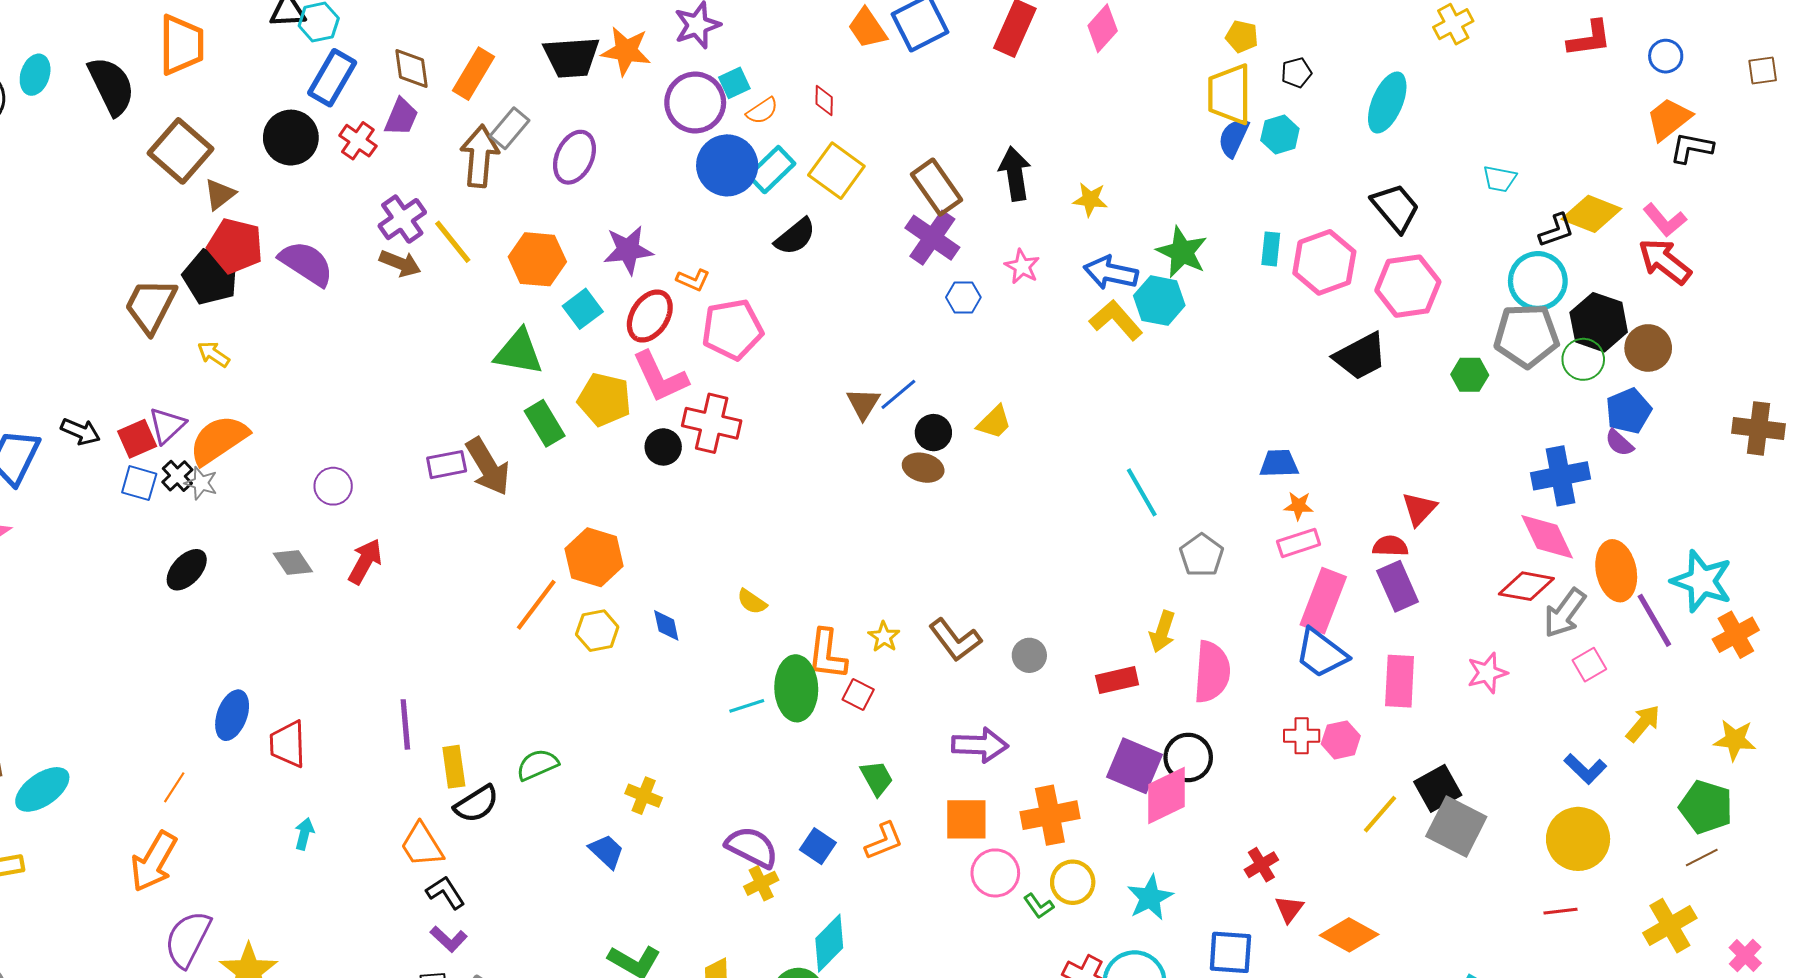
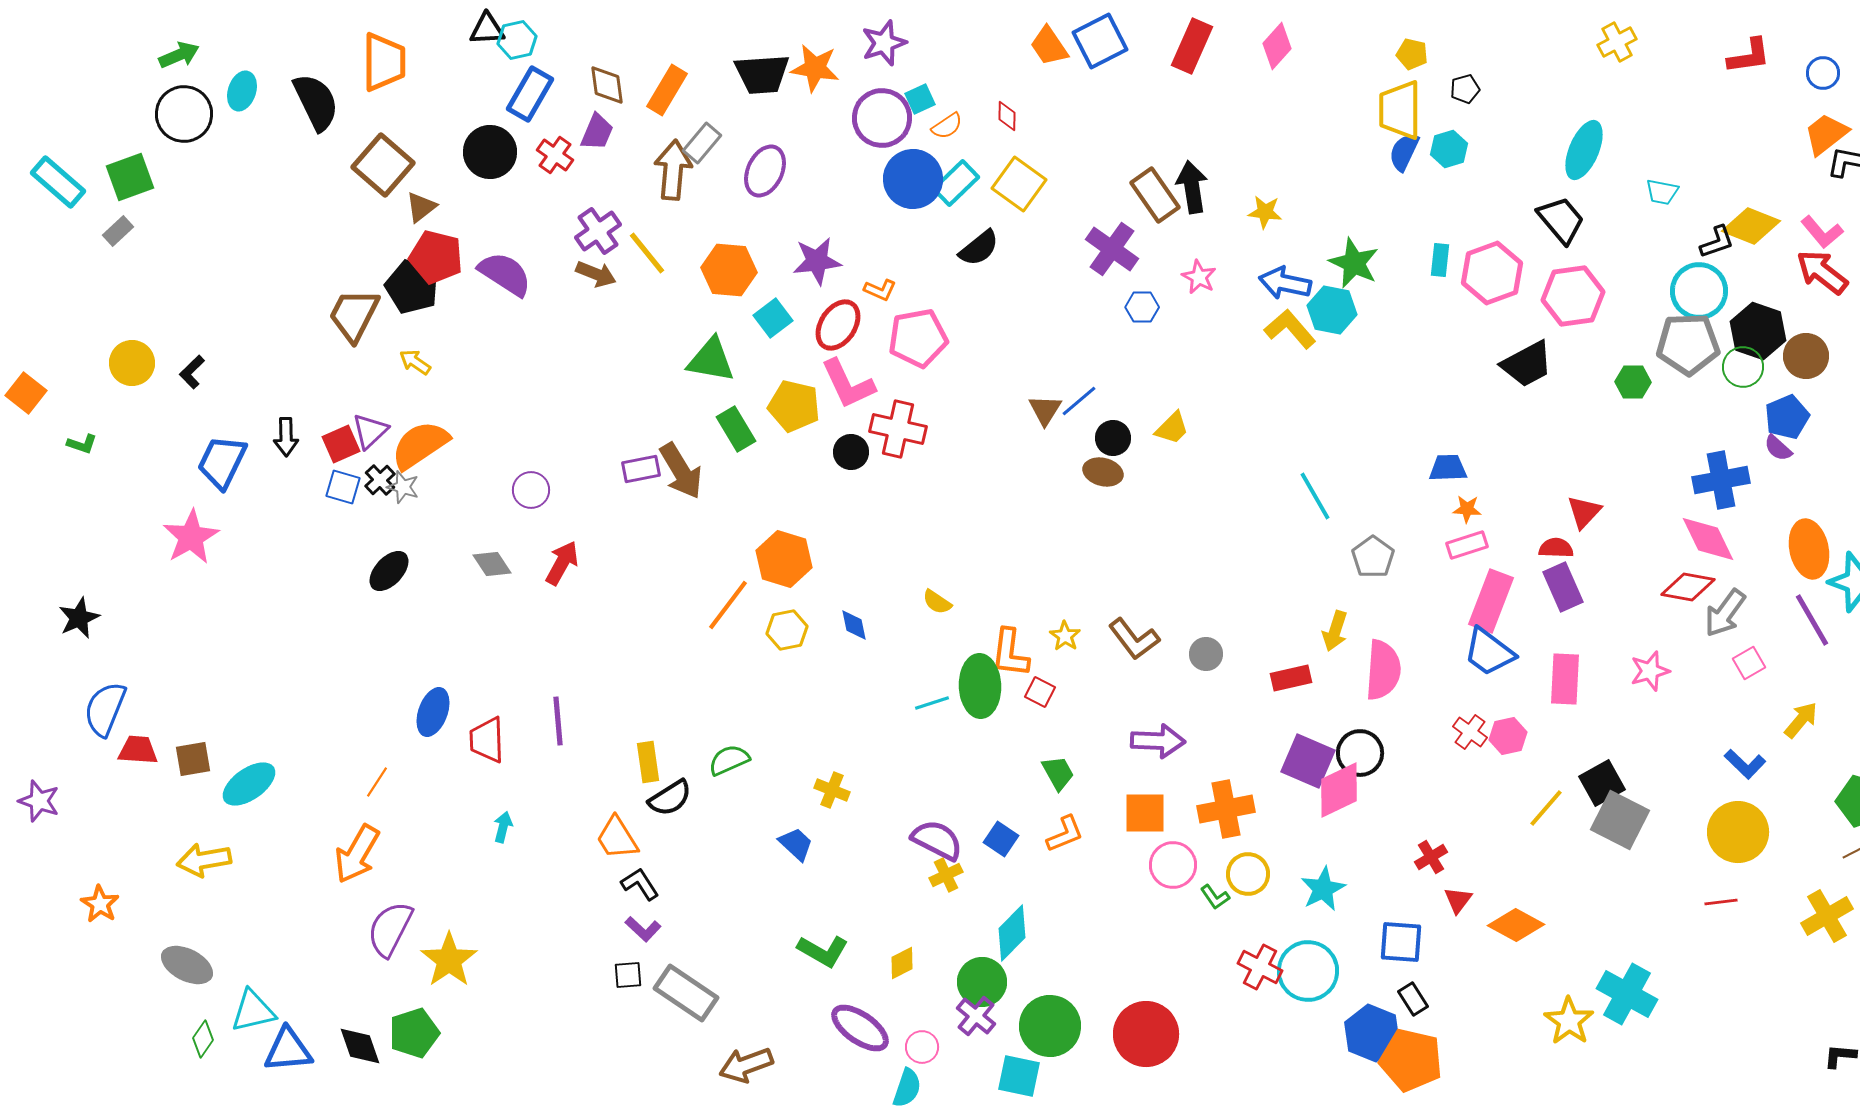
cyan ellipse: (1387, 103) -> (1584, 150), moved
brown rectangle: (937, 187) -> (1155, 195), moved
black arrow: (80, 432) -> (286, 437), turned 66
orange ellipse: (1616, 571) -> (1809, 549), moved
purple line: (405, 724) -> (558, 721), moved
red cross: (1302, 736) -> (1470, 732), turned 36

